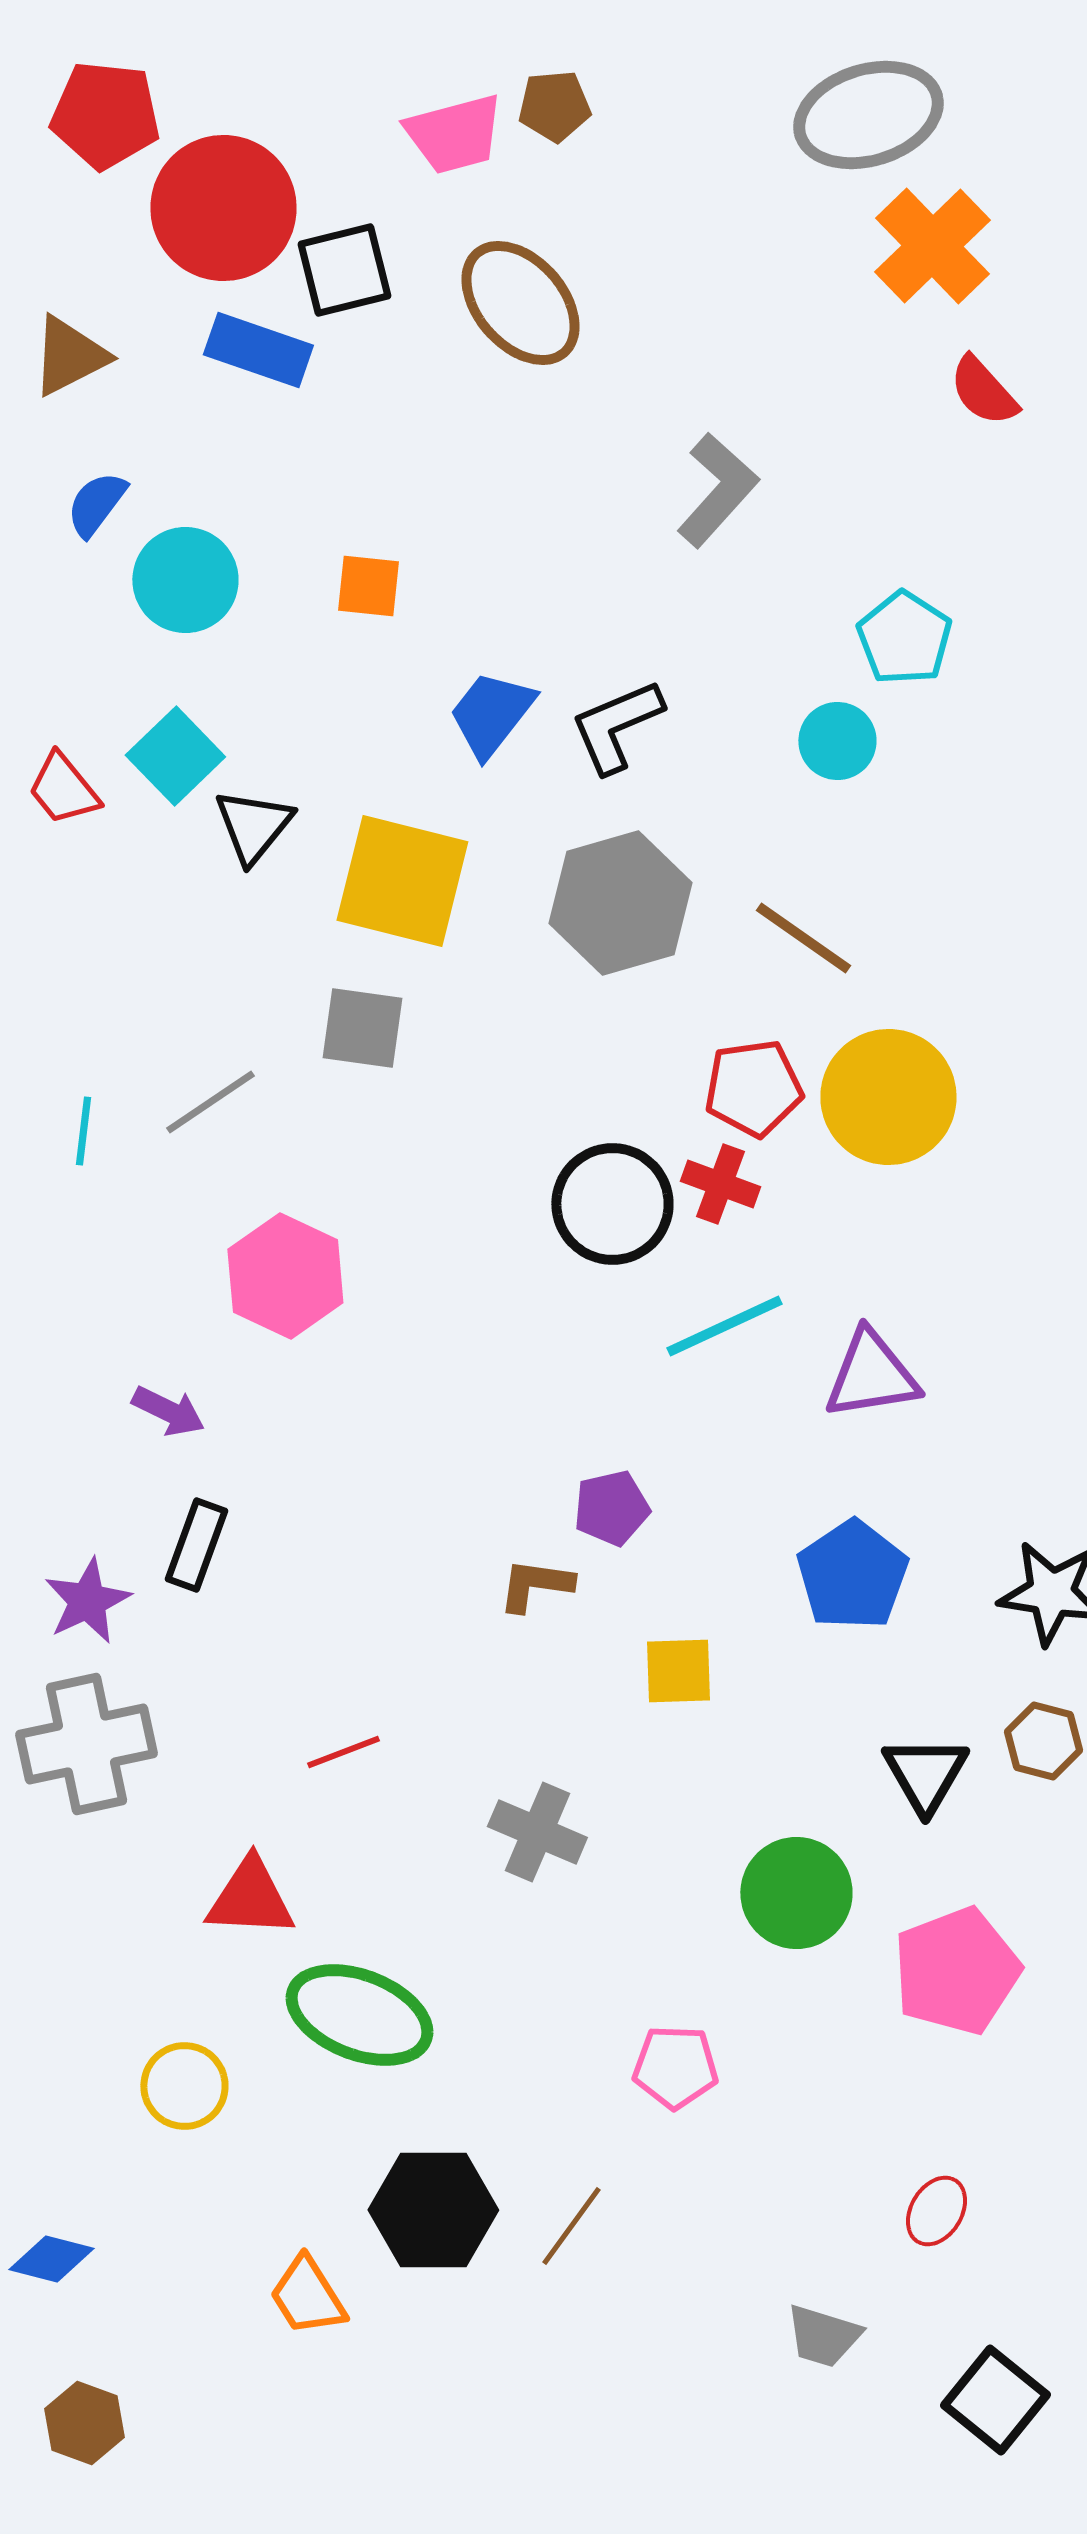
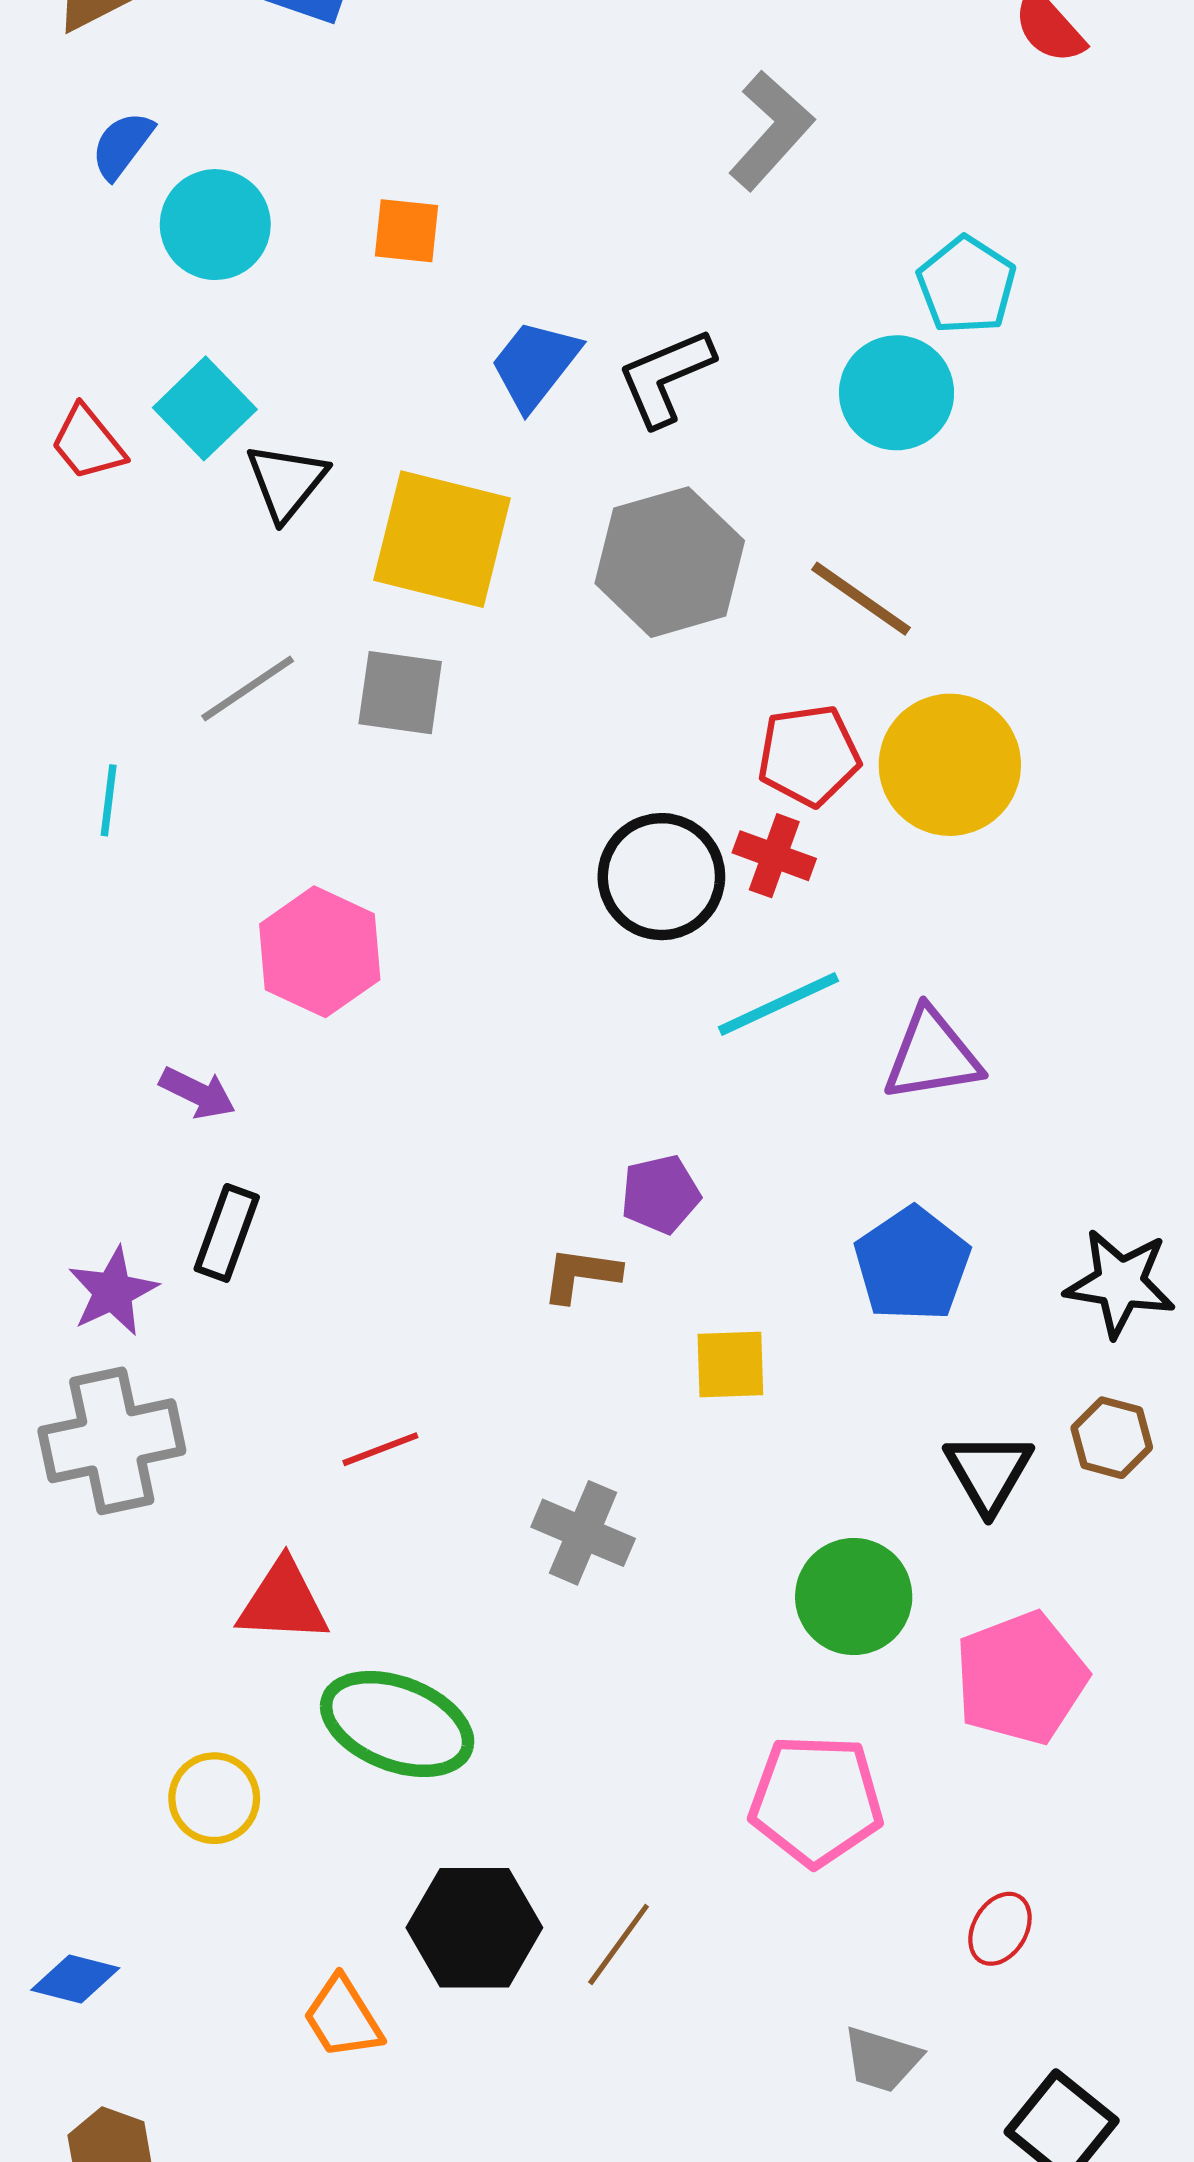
cyan circle: (837, 741) -> (897, 393), size x1.4
gray line: (210, 1102) -> (248, 688), moved
pink pentagon: (675, 2067) -> (816, 1800), moved, size x1.5

